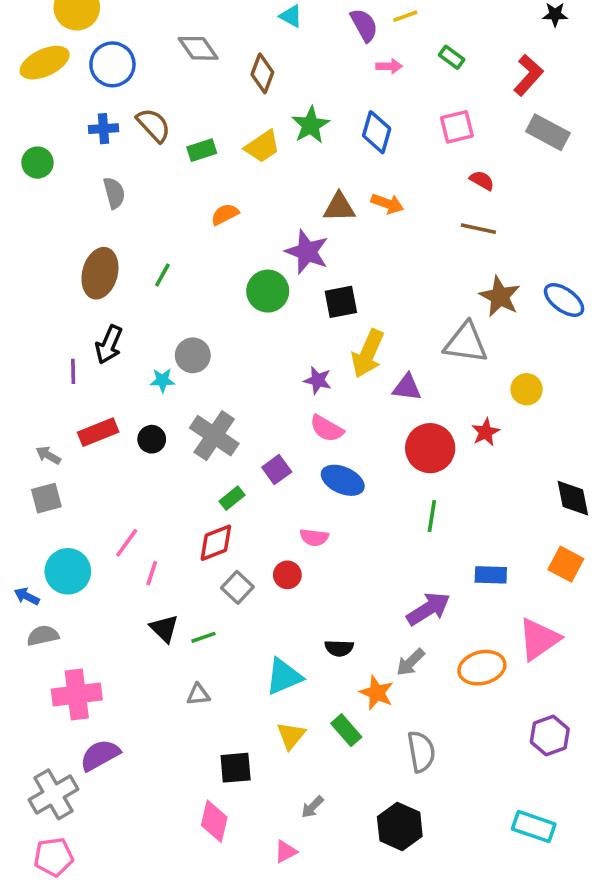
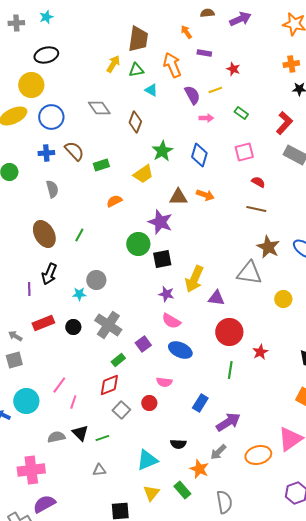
yellow trapezoid: (262, 146) -> (143, 174), moved
brown ellipse: (100, 273) -> (44, 234), turned -44
black square: (341, 302) -> (162, 259), moved
red star: (485, 432) -> (260, 352), moved
blue rectangle: (491, 575) -> (200, 403), moved, turned -60
gray semicircle: (43, 636) -> (56, 437), moved

